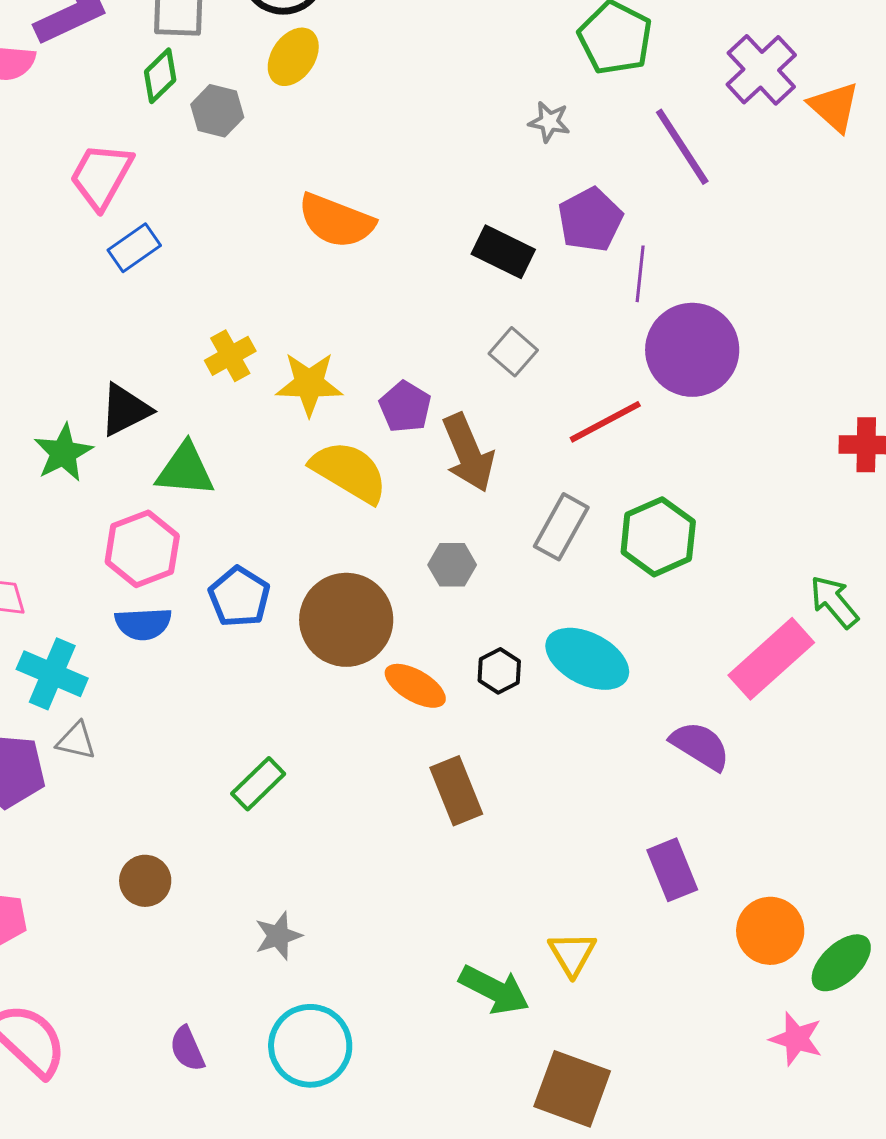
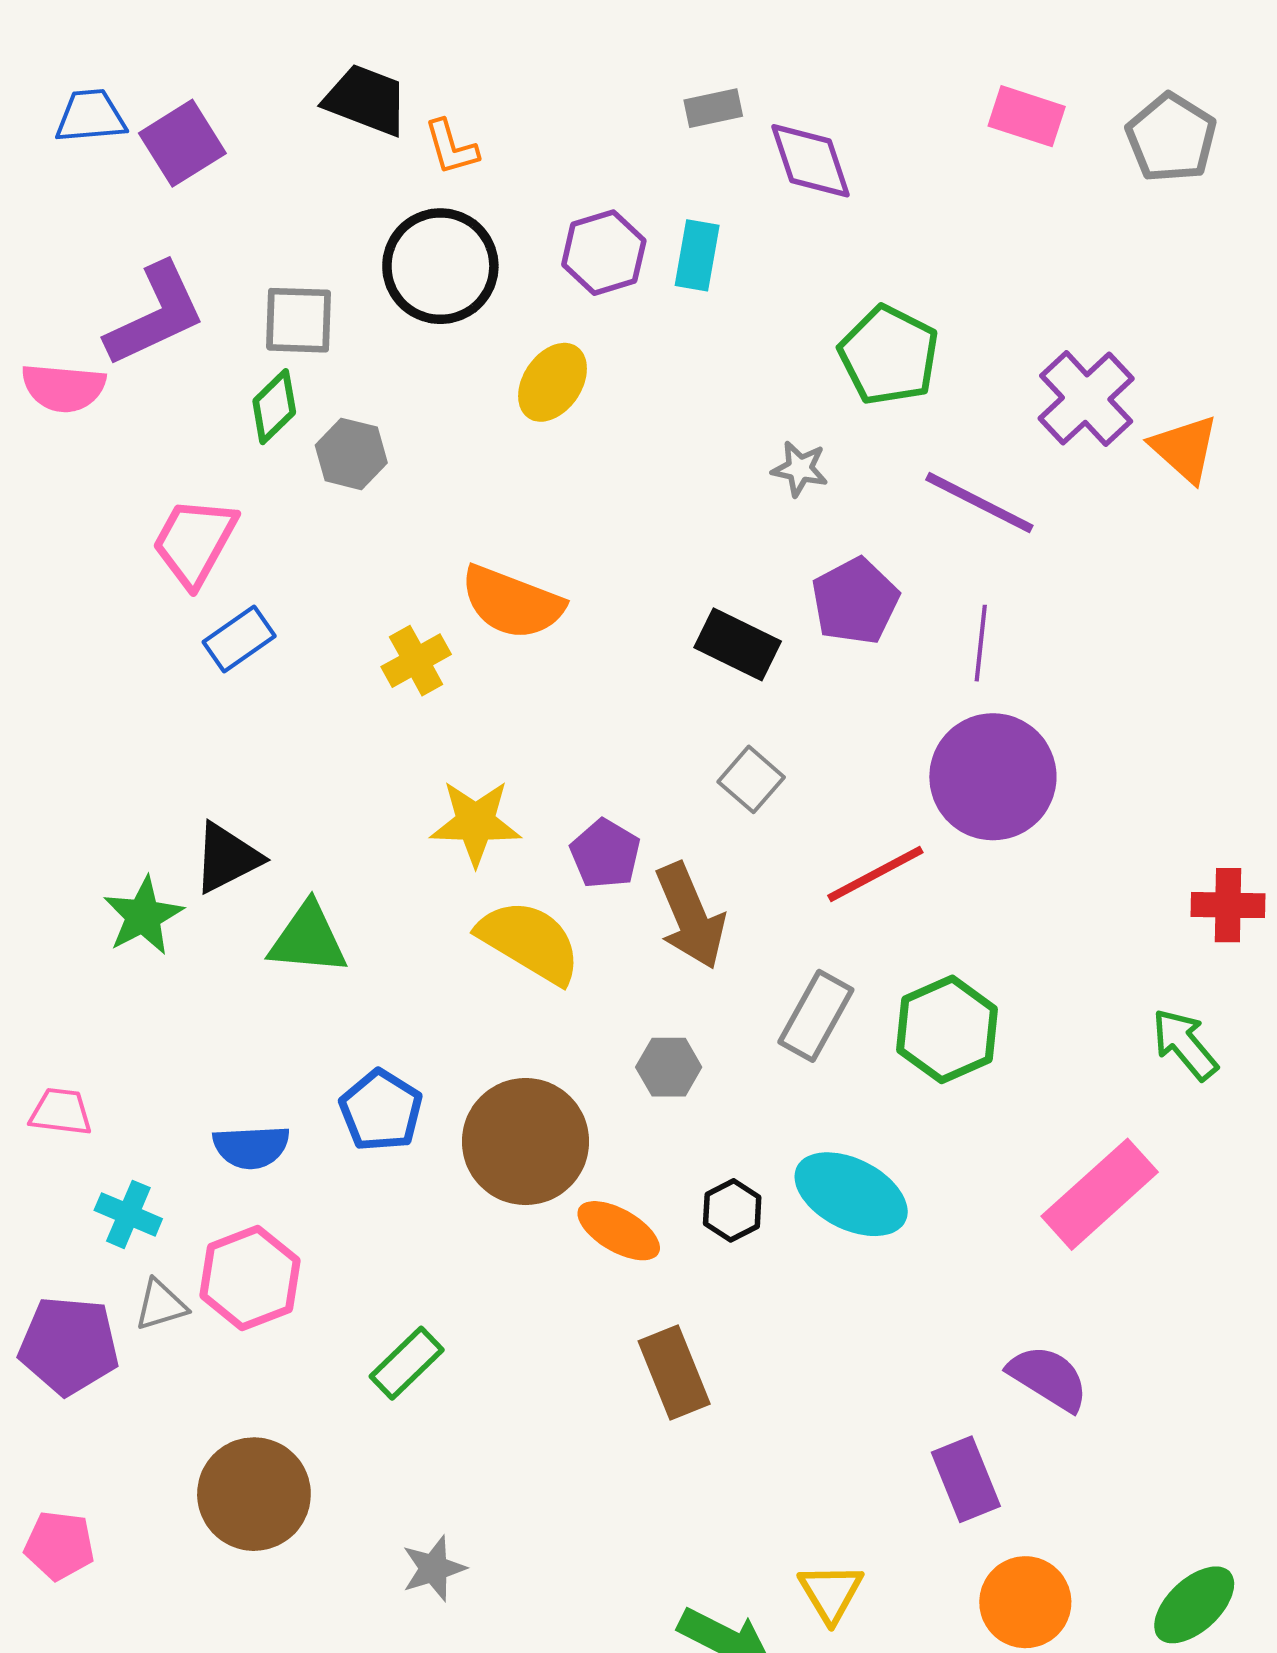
yellow ellipse: (293, 57) -> (553, 382), moved
purple line: (682, 147) -> (979, 503), turned -30
purple line: (640, 274) -> (981, 643), moved
yellow cross: (230, 356) -> (416, 661), moved
pink hexagon: (142, 549) -> (250, 1278), moved
green arrow: (834, 602) -> (1185, 1044), moved
cyan cross: (52, 674) -> (128, 1214), size x0.7
gray triangle: (76, 741) -> (161, 1305), turned -30
purple semicircle: (700, 746) -> (1048, 1378), moved
brown circle: (145, 881) -> (254, 1494), size x1.6
orange circle: (770, 931) -> (1025, 1602), moved

